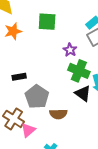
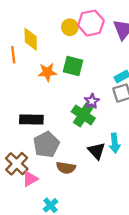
orange star: (13, 31) -> (47, 72), moved
green cross: (79, 71) -> (83, 115), moved
black rectangle: (19, 77) -> (31, 120), size x1.5

